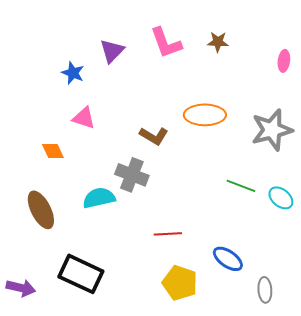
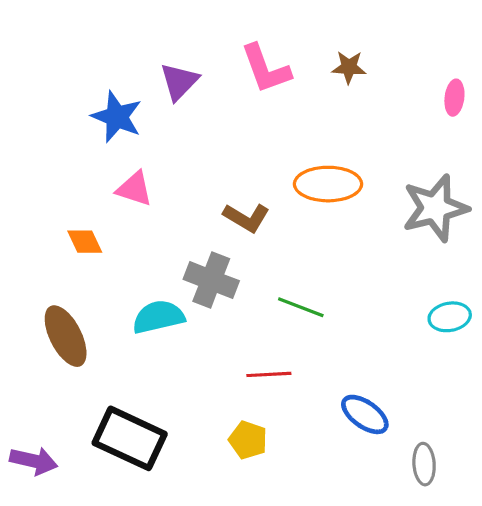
blue star: (73, 73) -> (117, 117), size x1.4
green line: (241, 186) -> (301, 307), moved
cyan ellipse: (281, 198) -> (450, 317), turned -50
yellow pentagon: (180, 283) -> (248, 440), moved, size x0.7

